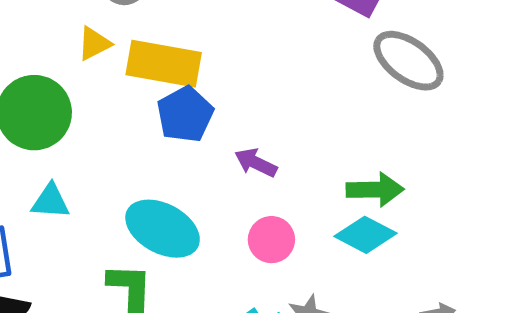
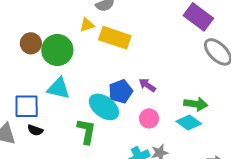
blue pentagon: (185, 114) -> (121, 91), moved
cyan triangle: (50, 201) -> (59, 88), size x1.4

